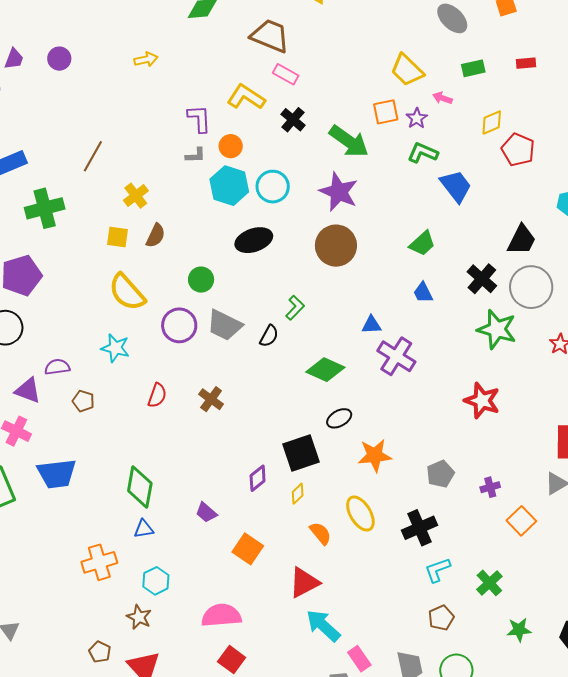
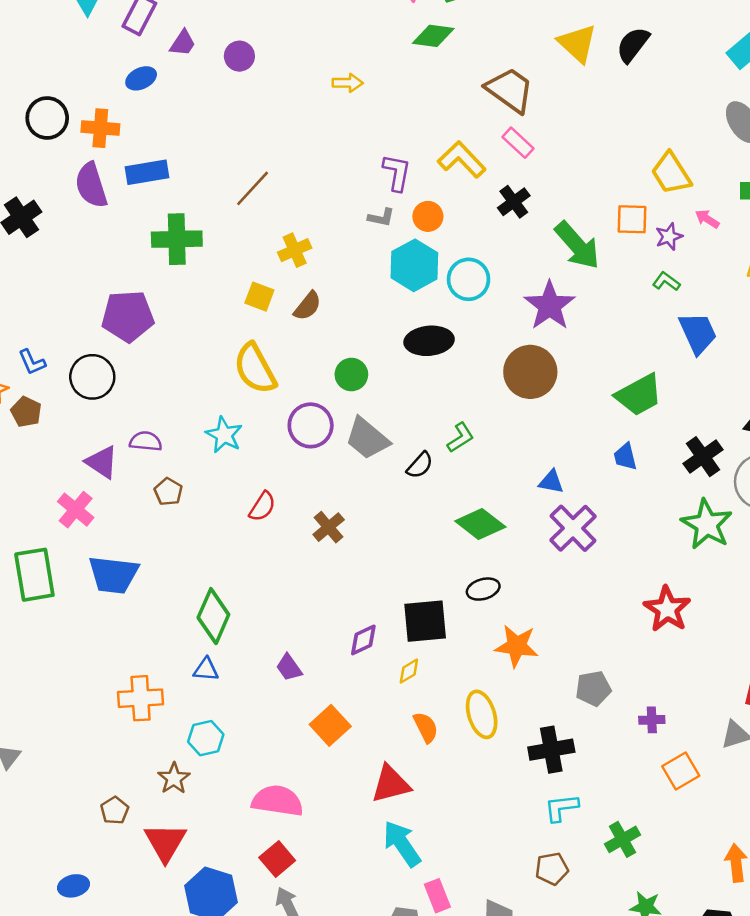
green L-shape: (423, 153) -> (666, 282), size x0.7
green trapezoid: (422, 243) -> (639, 395), size x1.4

